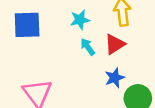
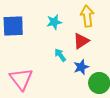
cyan arrow: (88, 47) -> (60, 55), moved

